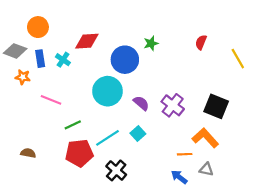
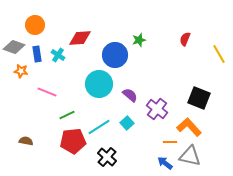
purple cross: (173, 105) -> (157, 109), moved
gray triangle: (206, 169) -> (190, 156), size x1.6

